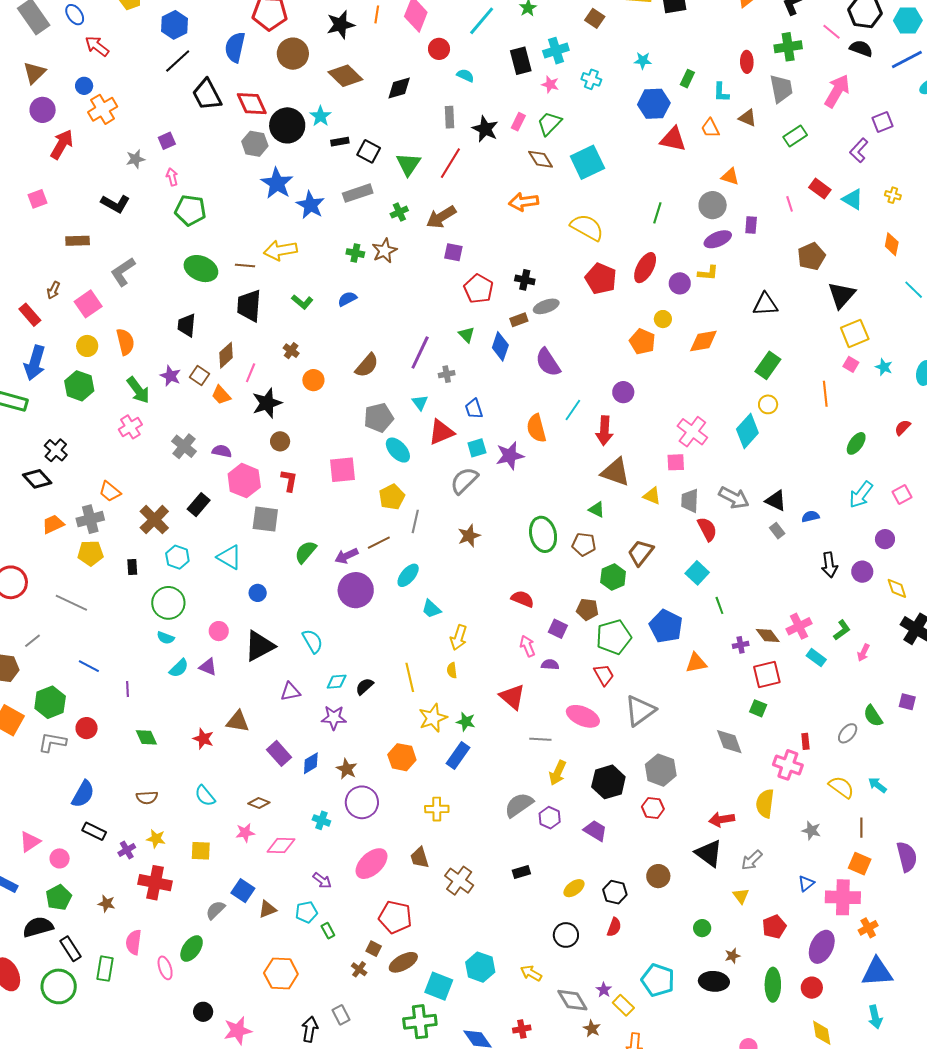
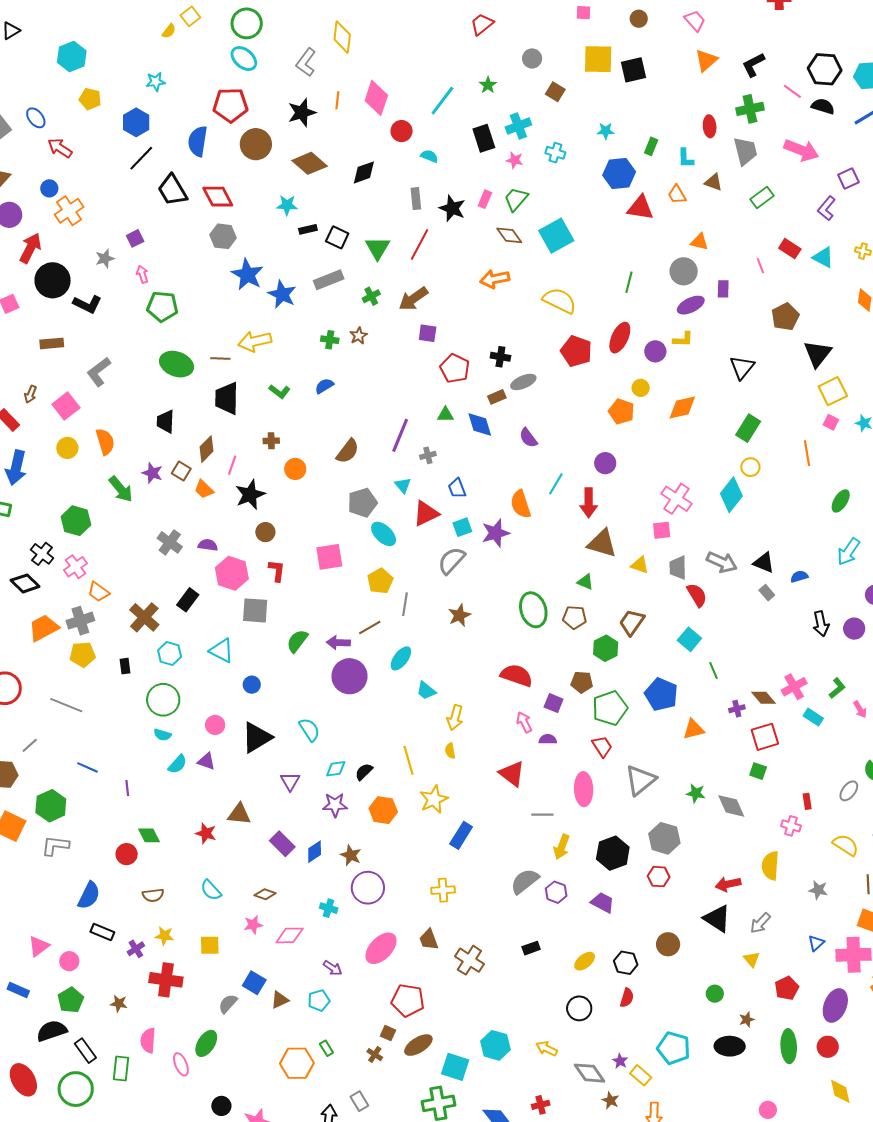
pink arrow: (837, 91) -> (801, 150), turned 84
cyan star: (320, 116) -> (287, 205), turned -30
black circle: (287, 125) -> (53, 280), moved
brown star: (384, 251) -> (359, 336), size x0.7
black triangle: (765, 304) -> (742, 367), turned -44
green triangle: (467, 335) -> (445, 415), turned -42
blue diamond: (500, 346) -> (480, 425), turned -32
brown cross: (291, 351) -> (271, 441), turned -35
purple semicircle: (548, 362) -> (528, 438), size x0.7
green hexagon: (79, 386) -> (76, 521), moved
pink cross: (130, 427) -> (76, 567), moved
orange trapezoid: (53, 524) -> (44, 628), size x1.4
purple arrow: (346, 556) -> (338, 643), turned 30
red semicircle: (523, 599) -> (517, 675), size x1.4
pink arrow: (863, 653) -> (860, 709), turned -54
purple triangle: (290, 692) -> (290, 781), turned -45
pink ellipse: (583, 716) -> (584, 789), turned 68
green star: (466, 722) -> (696, 793), moved
red circle: (87, 728) -> (127, 854), moved
orange hexagon: (402, 757) -> (383, 810), moved
pink cross: (788, 765) -> (791, 826), size x0.7
green rectangle: (328, 931) -> (326, 1048), moved

